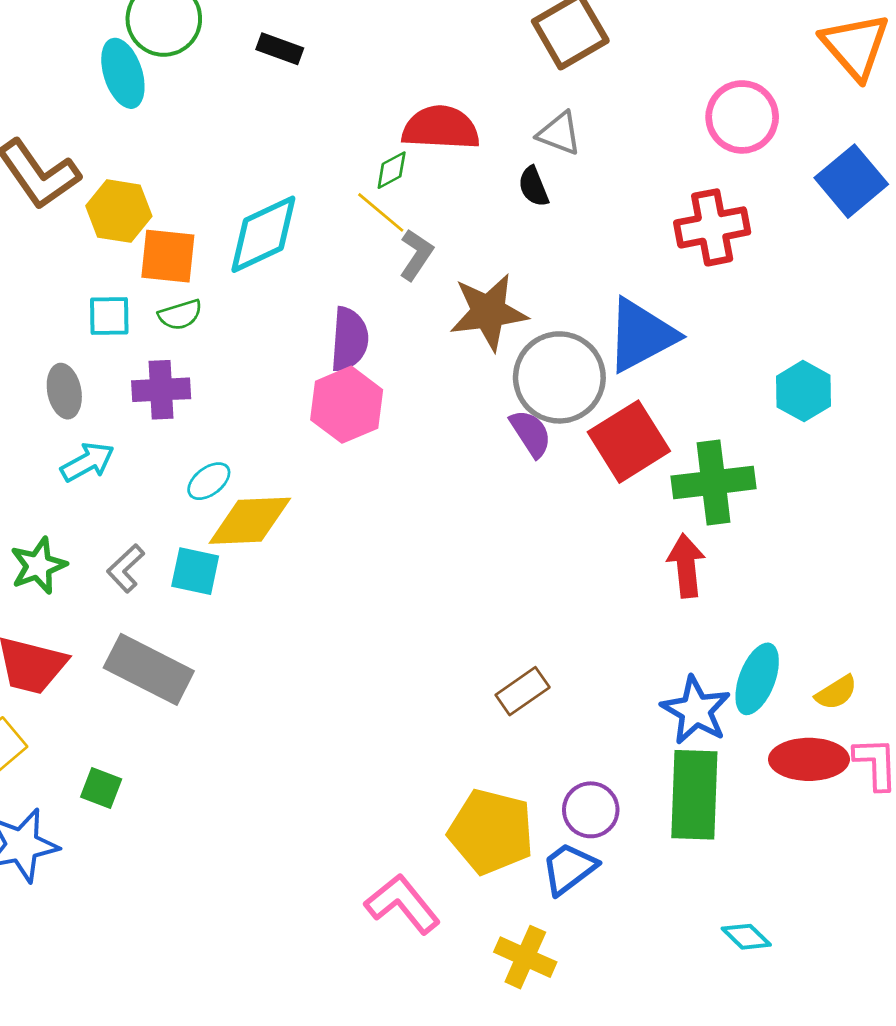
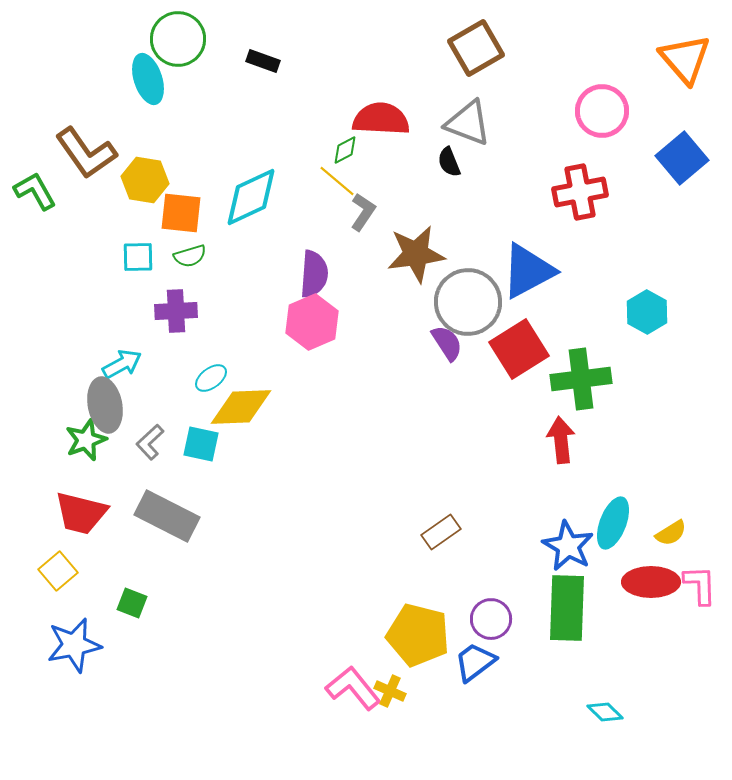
gray triangle: (559, 133) -> (468, 123), size x1.4
gray ellipse: (64, 391) -> (105, 405), moved, size x1.4
yellow cross: (525, 957) -> (390, 691), moved, size x0.7

